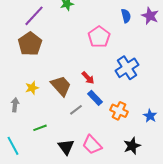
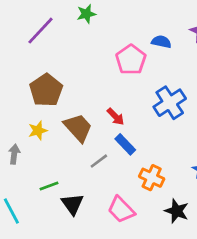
blue semicircle: (126, 16) -> (161, 42), moved, turned -64
brown pentagon: (30, 44) -> (46, 90), moved
orange cross: (119, 111) -> (152, 178), moved
black star: (132, 146) -> (177, 211), turned -30
black triangle: (66, 147) -> (73, 204), moved

